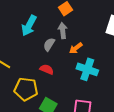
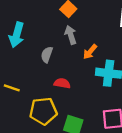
cyan arrow: (29, 26) -> (17, 35), moved
gray semicircle: (49, 44) -> (47, 55), moved

